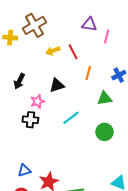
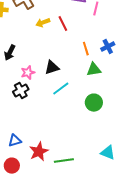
orange line: (88, 73) -> (86, 49), moved, turned -32
black triangle: (57, 85) -> (52, 68), moved
black cross: (30, 120) -> (21, 91), turned -35

